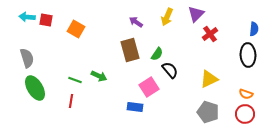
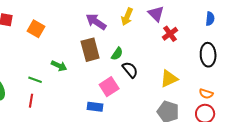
purple triangle: (196, 14) -> (156, 14), turned -30
purple arrow: (136, 22) -> (96, 22), size x1.5
blue semicircle: (254, 29) -> (210, 19), moved
green arrow: (99, 76) -> (59, 66), moved

